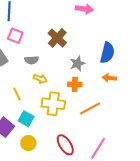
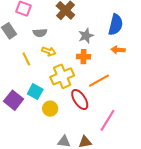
yellow line: (17, 94) -> (26, 59), moved
yellow cross: (53, 104) -> (62, 76), turned -30
yellow circle: (28, 143) -> (50, 109), moved
red ellipse: (65, 145) -> (80, 99), moved

